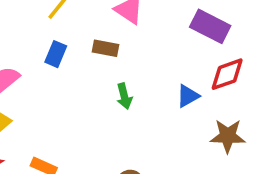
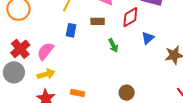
red diamond: (227, 74) -> (130, 17), moved

